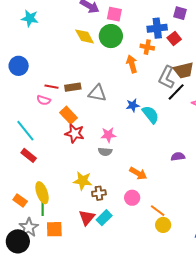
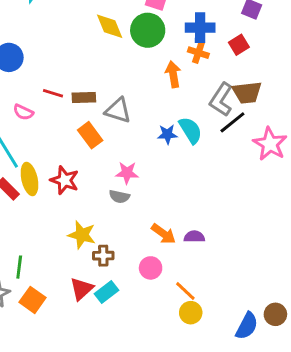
blue cross: (157, 28) -> (200, 28), moved
pink semicircle: (44, 100) -> (23, 112), moved
orange rectangle: (68, 115) -> (90, 135), moved
cyan semicircle: (151, 115) -> (191, 130), moved
red star: (75, 133) -> (65, 180), moved
purple semicircle: (178, 157) -> (194, 237), moved
yellow ellipse: (42, 193) -> (29, 179), moved
orange square: (54, 229) -> (32, 300), turned 30

